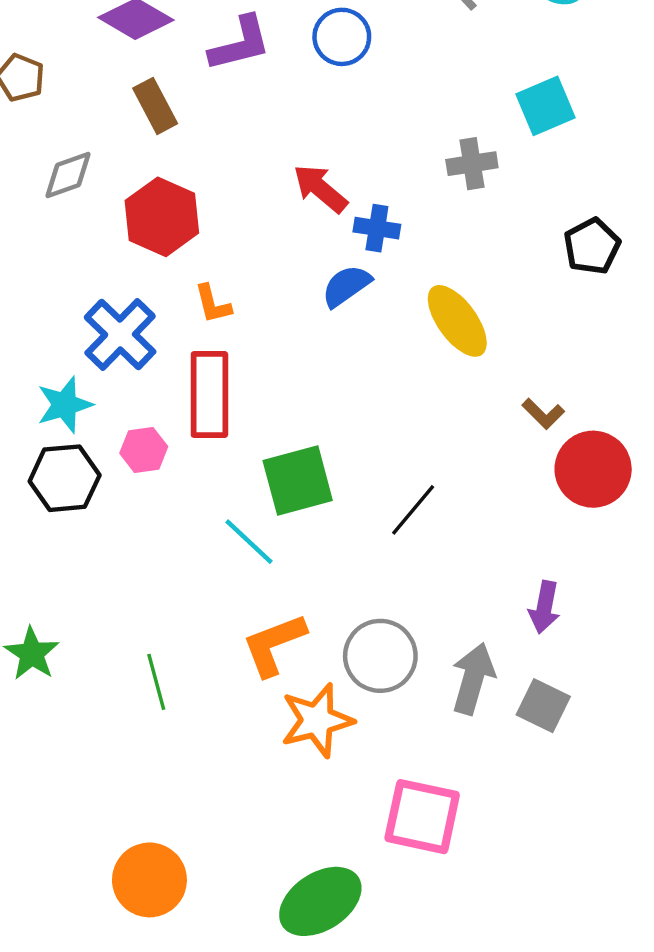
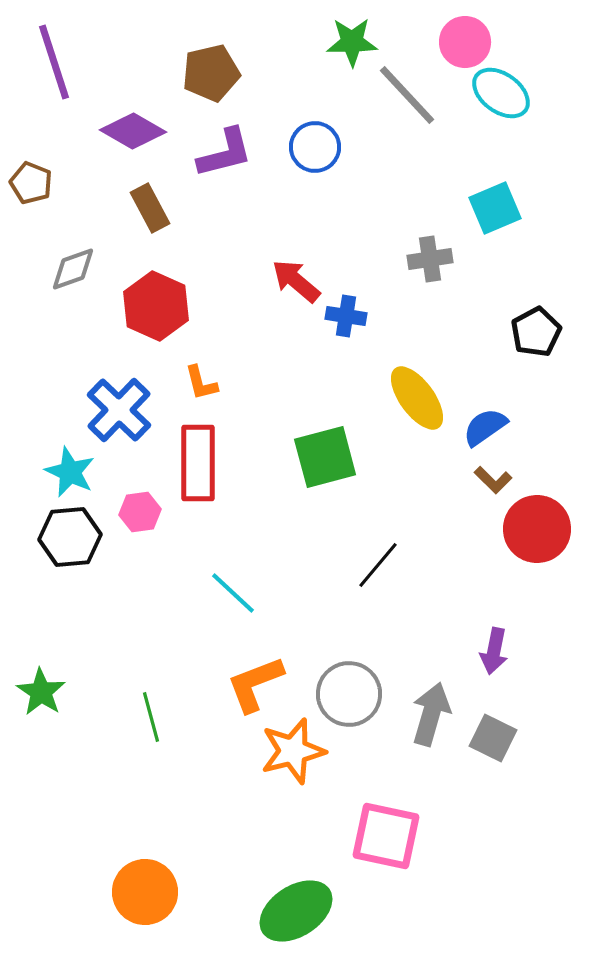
blue semicircle: (346, 286) -> (485, 427), moved
cyan star: (65, 405) -> (70, 472), turned -30
green square: (298, 480) -> (325, 457), moved

